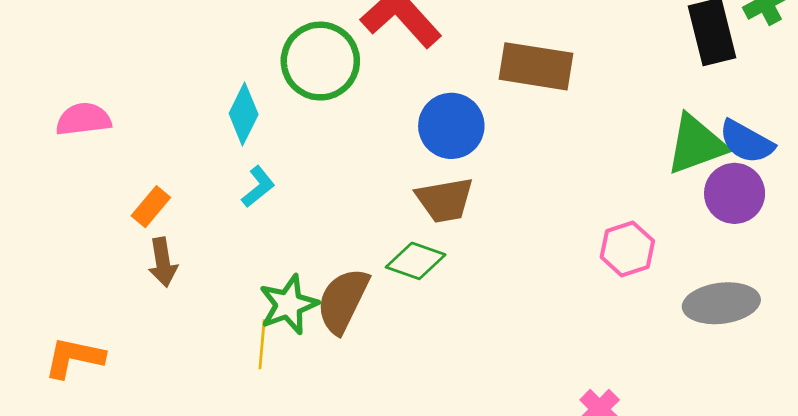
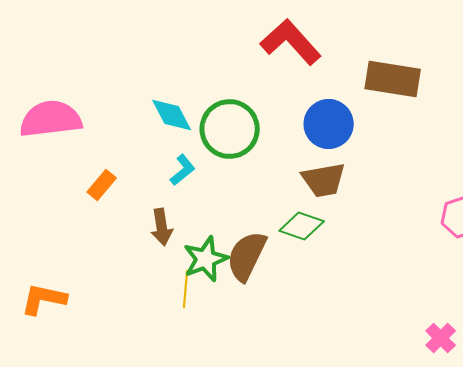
green circle: (320, 61) -> (230, 129), moved
cyan diamond: (244, 114) -> (172, 115), turned -54
pink semicircle: (83, 119) -> (51, 119), size x1.5
brown arrow: (163, 262) -> (162, 227), moved

